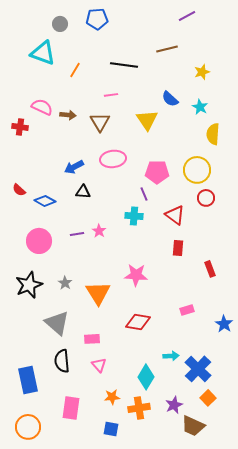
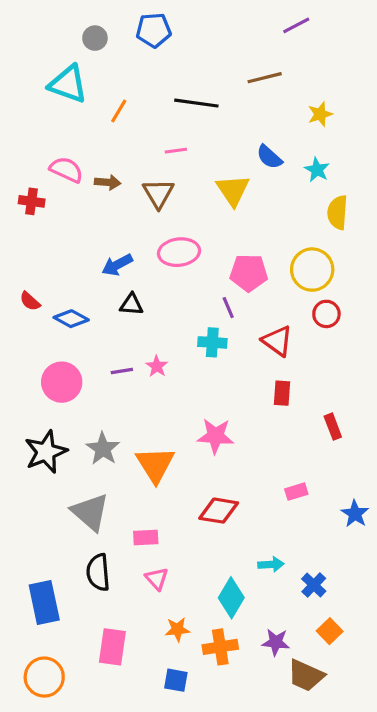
gray star: (65, 283) -> (103, 449), size x1.5
blue cross: (198, 369) -> (314, 585), size x0.6
purple star: (174, 405) -> (276, 642), turned 30

